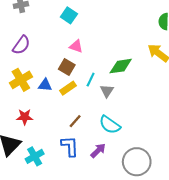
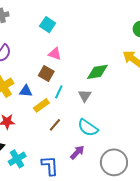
cyan line: (91, 80) -> (59, 92), moved
yellow rectangle: (68, 88) -> (41, 105), moved
blue L-shape: (70, 146) -> (50, 166), moved

